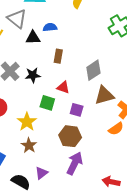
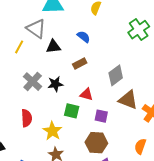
blue semicircle: (50, 27) -> (84, 37), moved, turned 48
brown rectangle: (58, 56) -> (80, 63), turned 56
brown triangle: (104, 95) -> (128, 100), turned 40
orange semicircle: (116, 129) -> (140, 146), moved, turned 147

